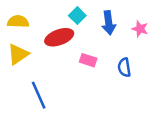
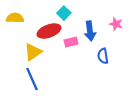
blue arrow: (109, 23) -> (90, 31), moved
yellow triangle: (18, 54) -> (33, 52), moved
pink rectangle: (88, 60) -> (71, 42), moved, turned -32

